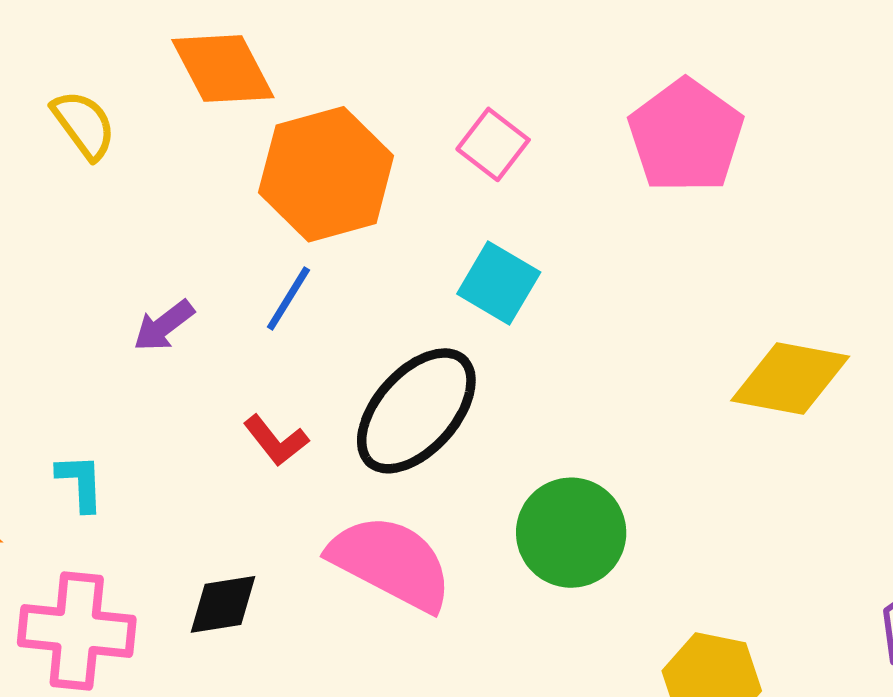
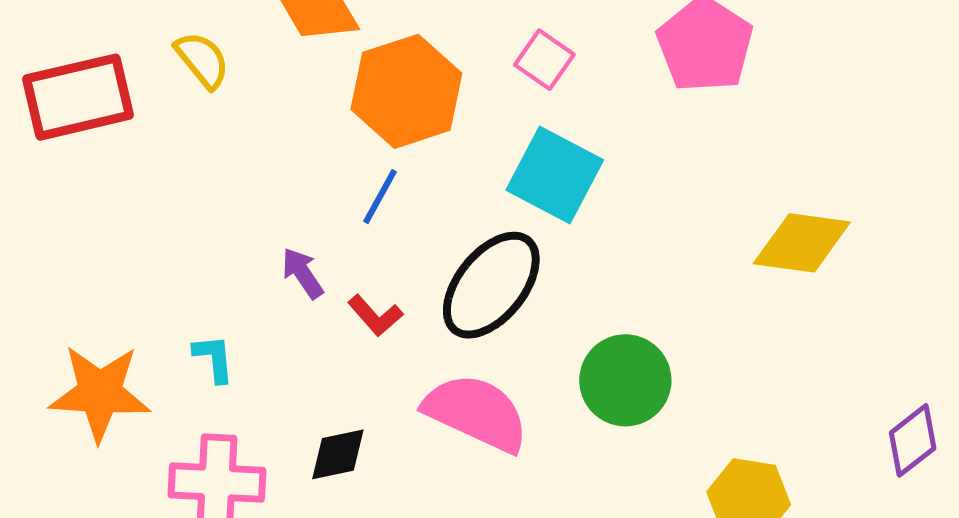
cyan square: (499, 283) -> (555, 175), size x1.4
purple arrow: (164, 326) -> (303, 273), moved, turned 96

